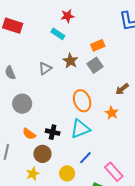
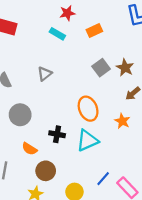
orange rectangle: (98, 45) -> (94, 30), moved
brown star: (70, 61) -> (125, 68), moved
black cross: (53, 132) -> (57, 134), moved
blue line: (85, 158) -> (103, 179), moved

